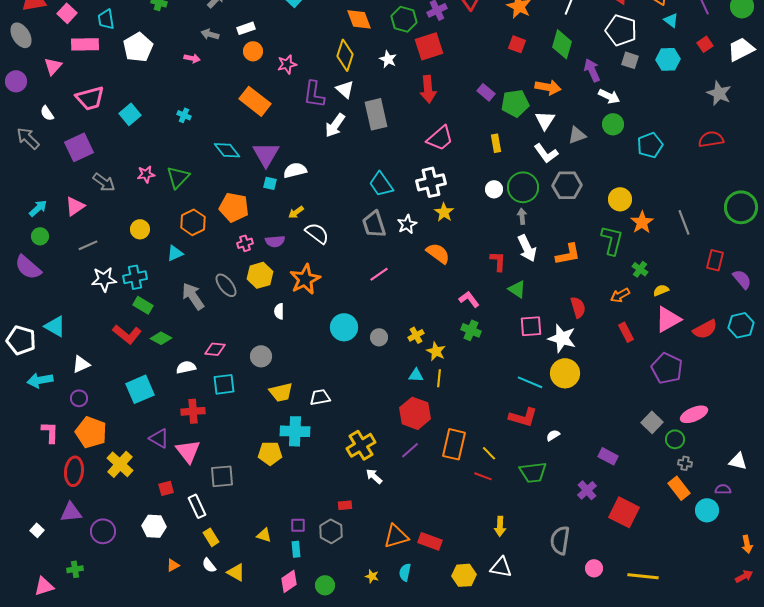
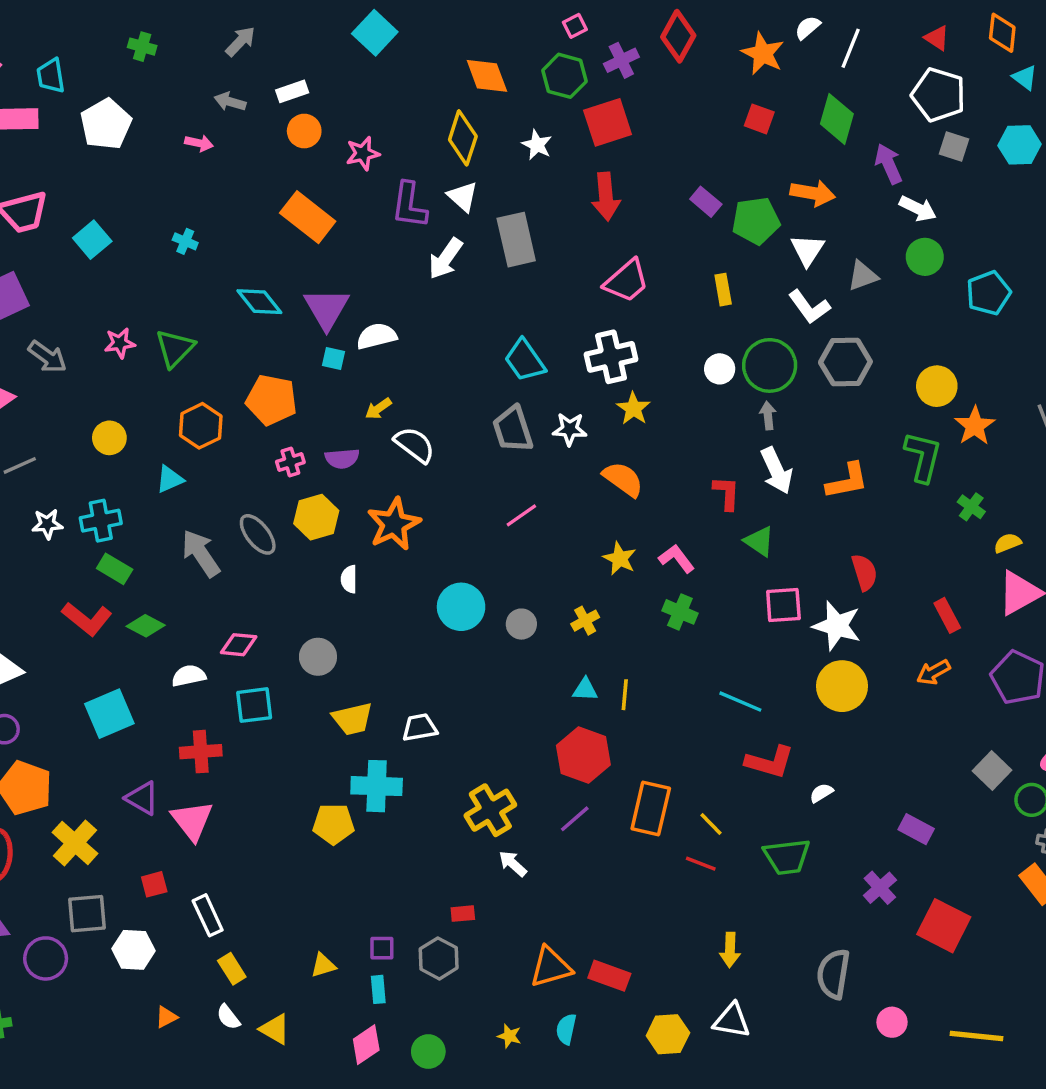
white star: (407, 224) -> (570, 429), turned 30
white star: (104, 279) -> (47, 524), size x0.7
orange arrow: (620, 295) -> (933, 672), moved
yellow star: (436, 351) -> (620, 559), moved
cyan line: (530, 382) -> (740, 702), moved
gray square: (222, 476) -> (87, 914), moved
yellow triangle: (264, 535) -> (323, 965), turned -35

